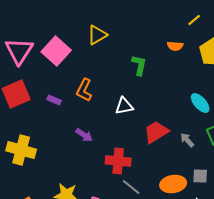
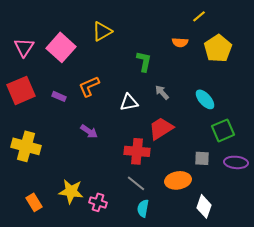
pink triangle: (19, 51) -> (24, 47), size x0.7
orange L-shape: (84, 90) -> (89, 86), turned 40
gray arrow: (187, 140) -> (162, 92), moved
red cross: (118, 161) -> (137, 151), moved
gray square: (200, 176) -> (202, 158), moved

